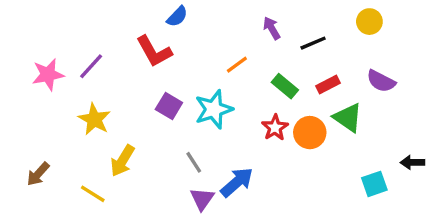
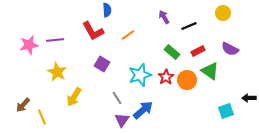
blue semicircle: (177, 17) -> (107, 10), turned -48
orange line: (237, 65) -> (128, 35), moved
purple line: (91, 66) -> (55, 40), turned 42
cyan star: (214, 109) -> (140, 75), moved
yellow line: (93, 194) -> (42, 117), moved, turned 35

